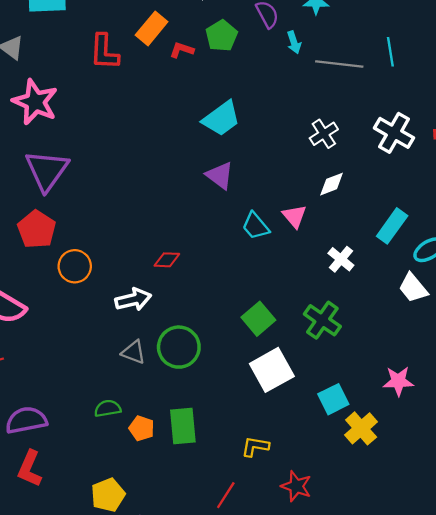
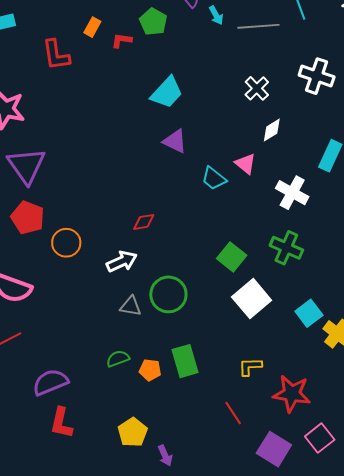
orange rectangle: (152, 28) -> (92, 27), size x0.7
white cross: (341, 259) -> (292, 193), size x1.4
red star: (296, 486) -> (292, 394), size x1.4
red line: (226, 495) -> (233, 413), turned -55

